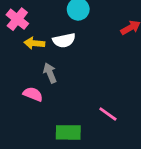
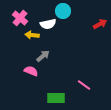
white semicircle: (64, 40) -> (48, 24), moved
gray arrow: (50, 73) -> (43, 56), turned 72

